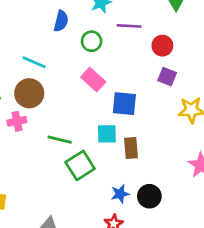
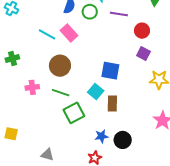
green circle: (92, 41) -> (90, 12), moved
pink rectangle: (93, 79) -> (69, 33), moved
brown circle: (29, 93) -> (60, 66), moved
pink cross: (17, 121) -> (32, 87), moved
cyan square: (107, 134) -> (96, 92), turned 35

